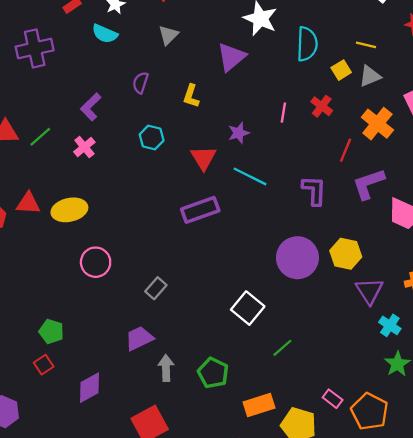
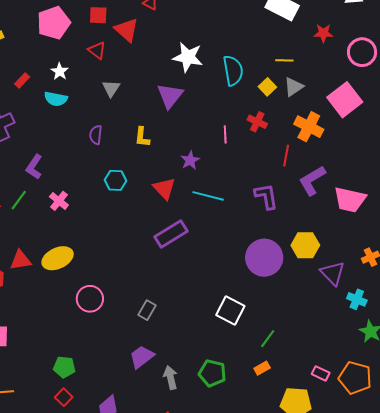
purple L-shape: (91, 107) -> (34, 167), moved
orange rectangle: (259, 405) -> (262, 368), moved, size x0.6

